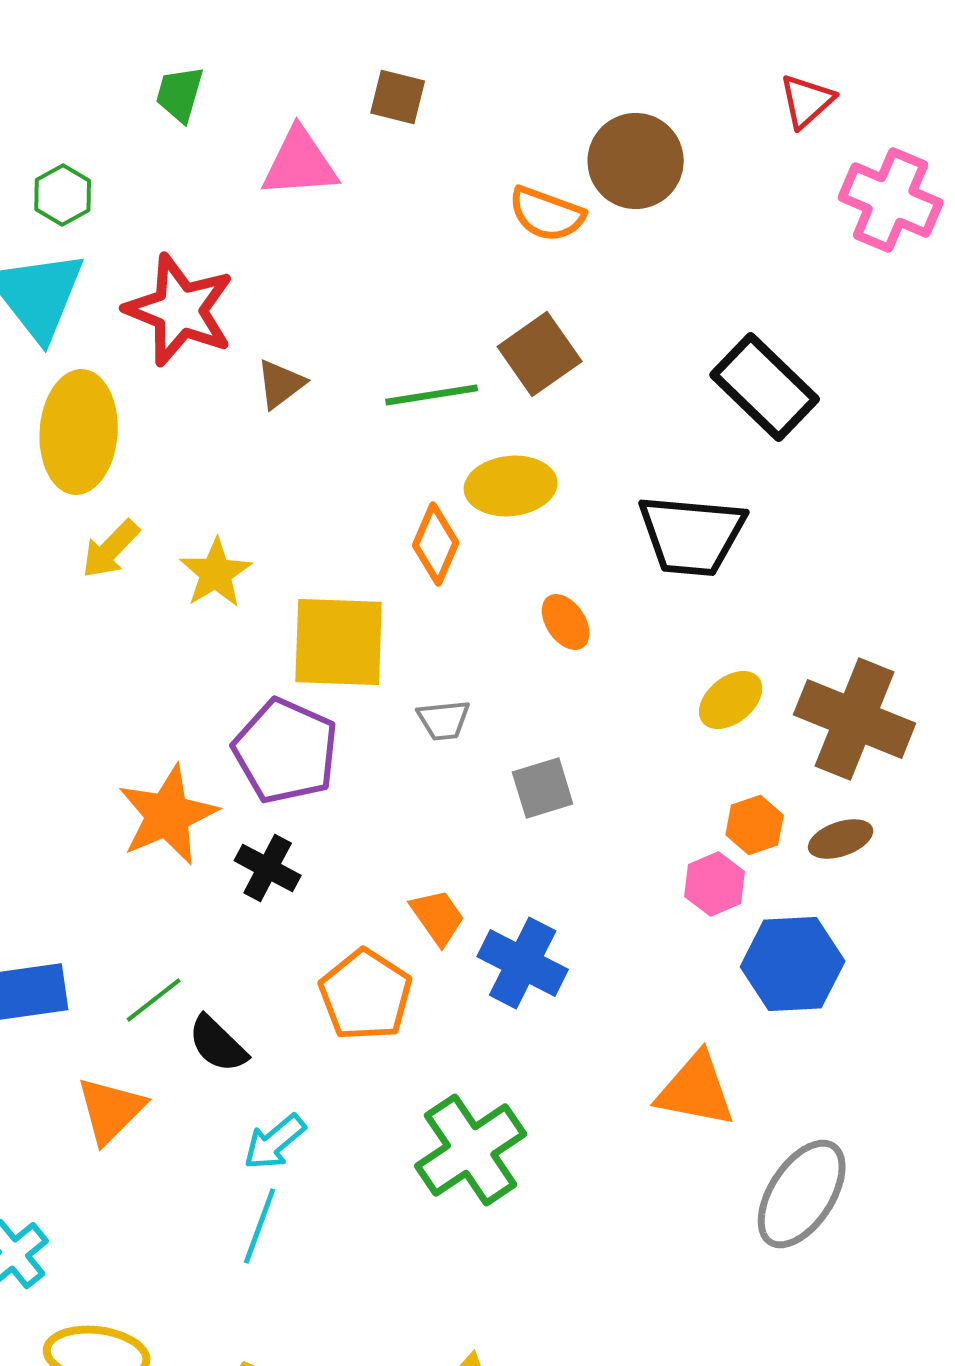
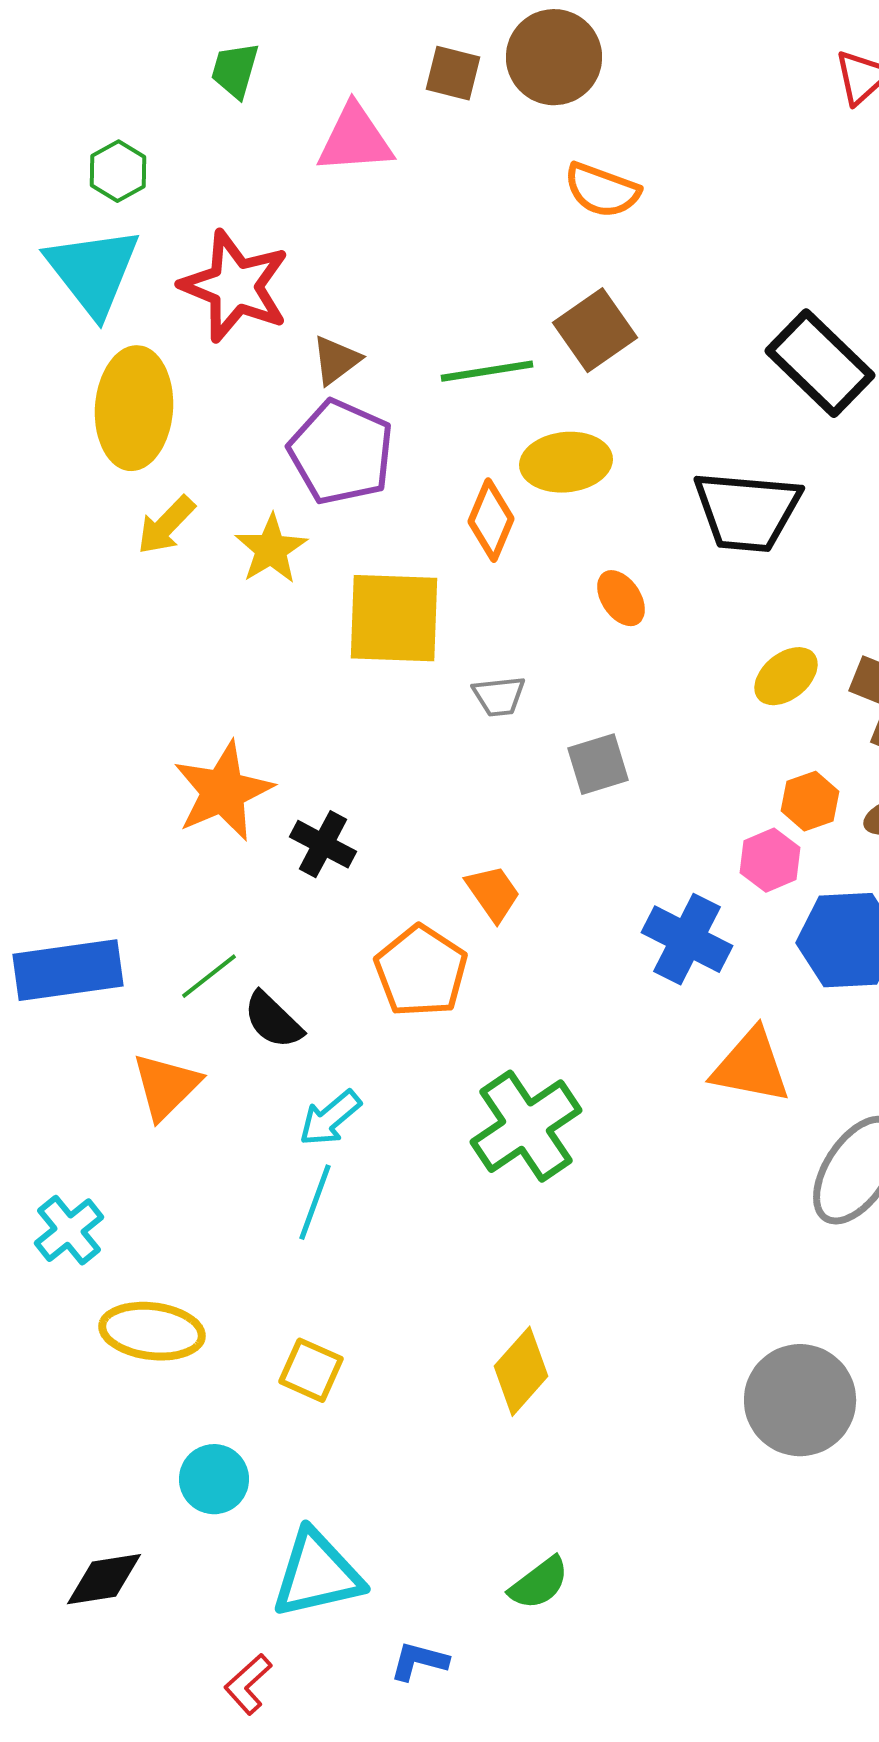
brown circle: (636, 161) -> (554, 57), moved
purple pentagon: (286, 751) -> (341, 452), moved
blue cross: (523, 963) -> (687, 939), moved

